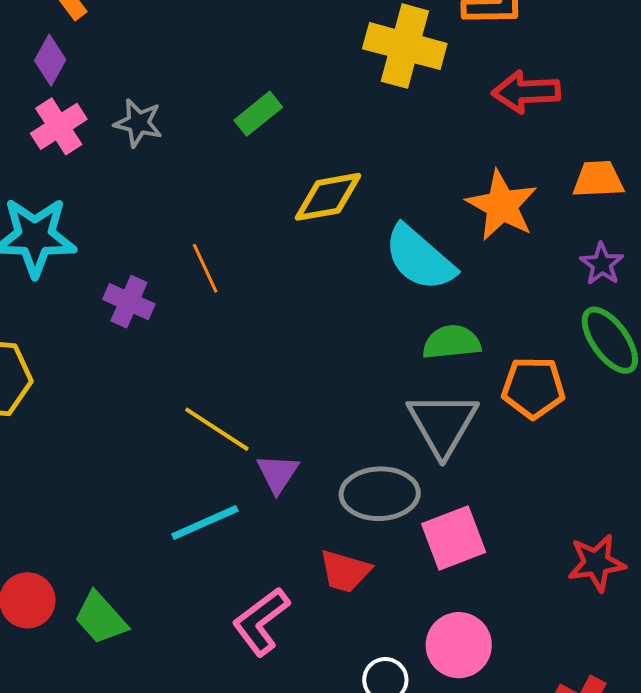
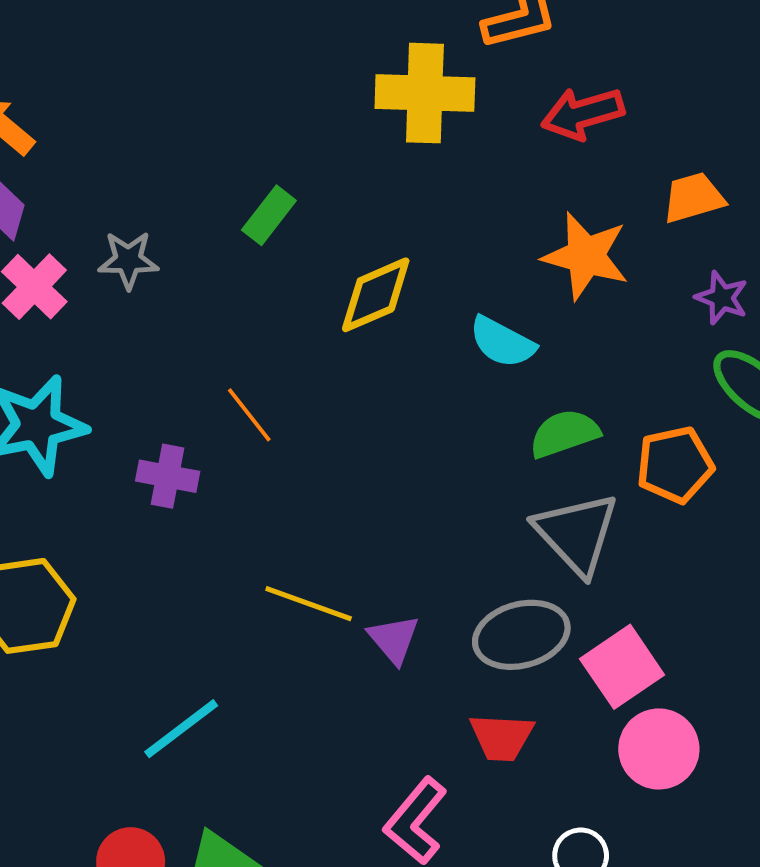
cyan semicircle: (419, 258) -> (502, 342), size x0.7
cyan line: (205, 522) -> (181, 729), moved
pink circle: (459, 645) -> (659, 749), moved

